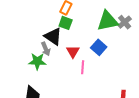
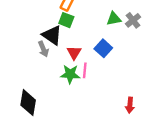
green triangle: (107, 21) -> (114, 19), size x0.6
green star: (37, 61) -> (70, 74), moved

